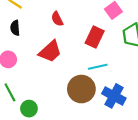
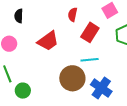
red semicircle: (57, 19) -> (73, 14), moved, turned 32

